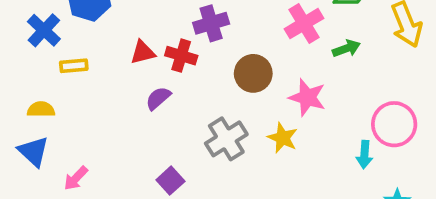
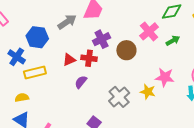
yellow rectangle: (74, 66) -> (35, 72), size x1.5
brown circle: (253, 73) -> (126, 50), moved
pink star: (307, 97) -> (165, 77), moved

